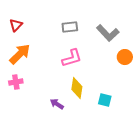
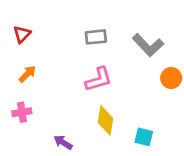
orange arrow: (20, 54) -> (27, 74), size x0.6
purple arrow: (57, 104) -> (63, 142), moved

